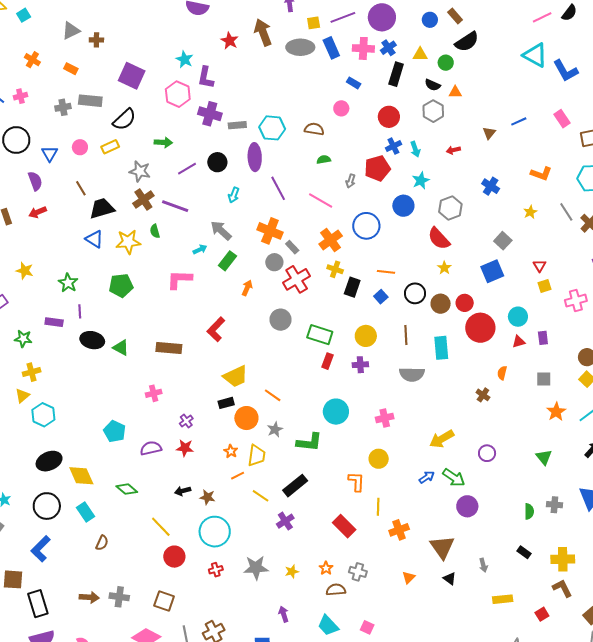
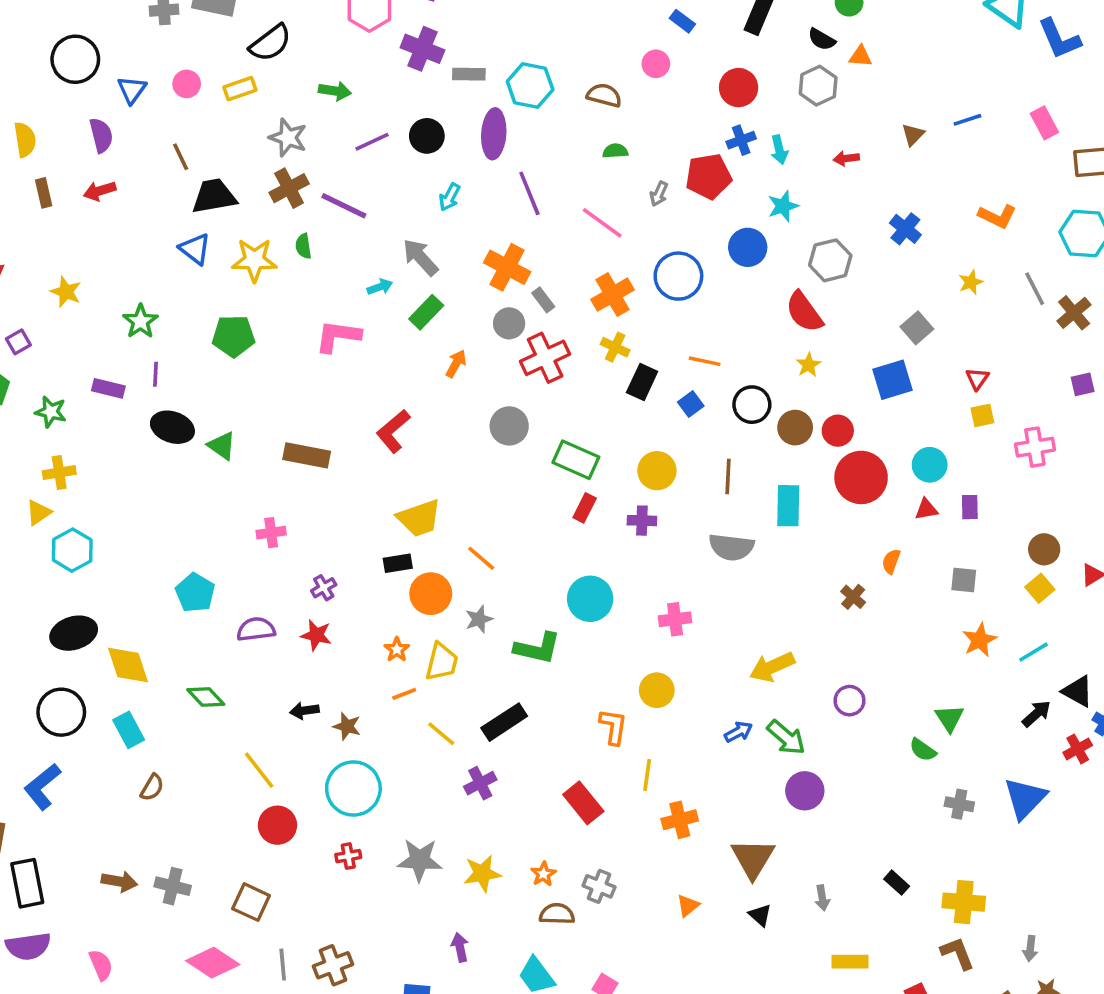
green semicircle: (529, 511) -> (923, 750), moved, turned 119
yellow star: (292, 571) -> (482, 873), size x1.5

